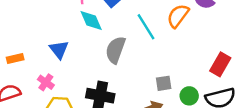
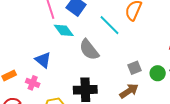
gray semicircle: (115, 50) -> (89, 50), turned -45
pink cross: (46, 82) -> (33, 83), moved

